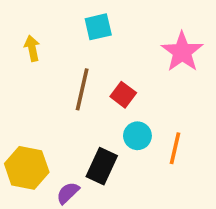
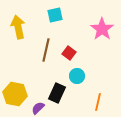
yellow arrow: (32, 48) -> (18, 27), size x1.6
orange line: (175, 148) -> (98, 102), moved

